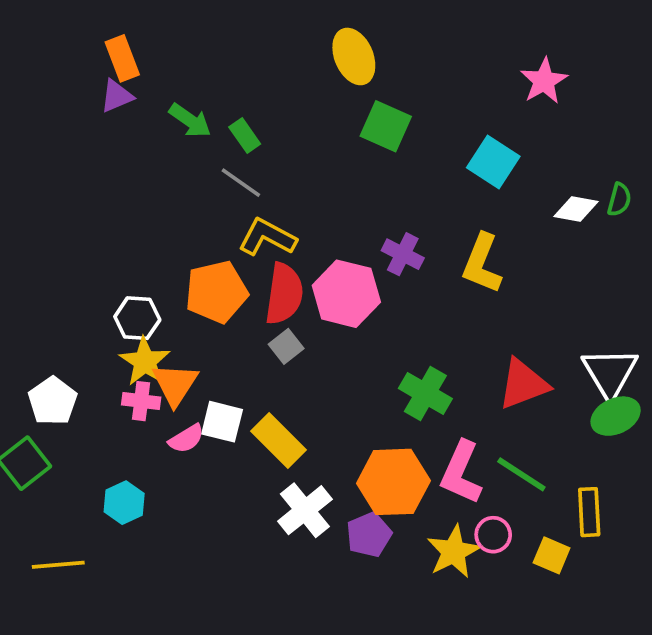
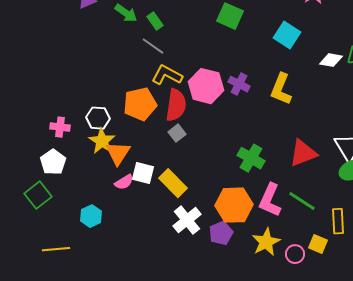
pink hexagon: (346, 294) -> (206, 86), moved
pink cross: (141, 401) -> (60, 127), moved
pink circle: (493, 535) -> (295, 254), moved

